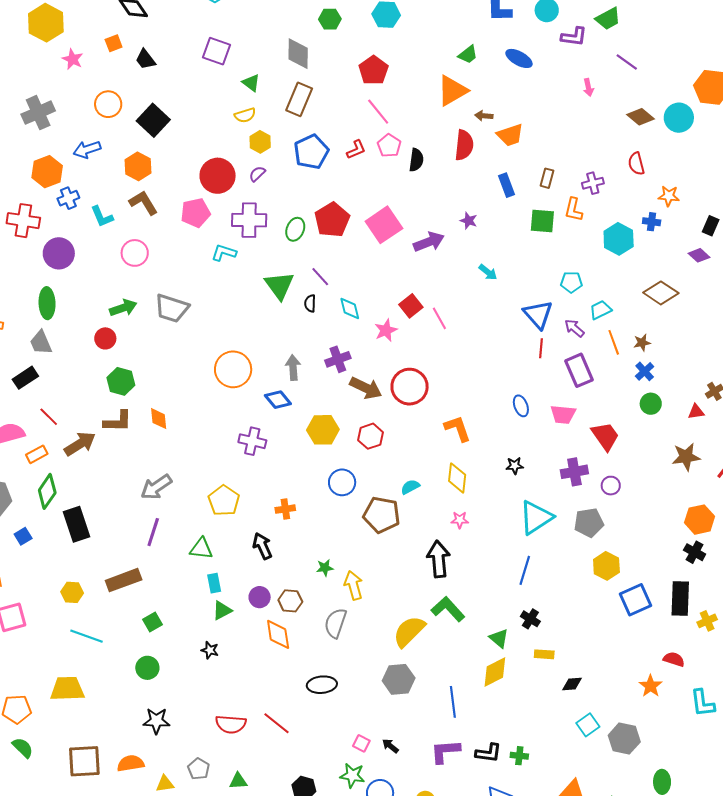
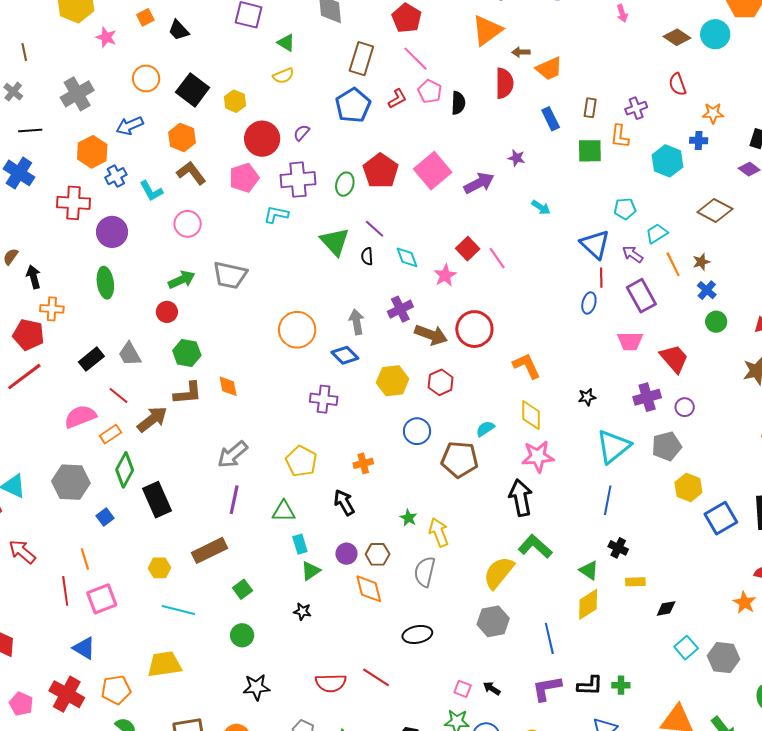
brown rectangle: (299, 99) -> (361, 59), moved
yellow hexagon: (260, 142) -> (235, 101), moved
gray trapezoid: (41, 343) -> (130, 354), moved
blue ellipse: (521, 406) -> (589, 303), moved, turned 40
pink star: (460, 520) -> (538, 457), size x1.8
green star: (325, 568) -> (408, 518), turned -30

